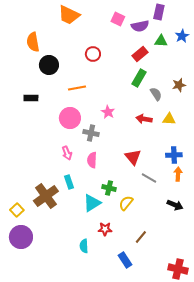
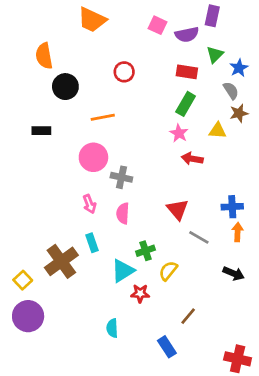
blue star: (182, 36) -> (239, 68), moved
green triangle: (161, 41) -> (215, 55), turned -48
red rectangle: (140, 54) -> (187, 72), turned 49
gray semicircle: (156, 94) -> (231, 91), moved
pink star: (108, 112) -> (179, 133), moved
yellow triangle: (169, 119) -> (218, 131), moved
green cross: (109, 188) -> (145, 251), turned -32
red star: (105, 229) -> (140, 293), moved

